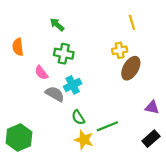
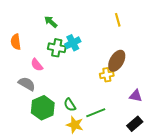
yellow cross: (120, 50) -> (107, 75), moved
cyan cross: (73, 85) -> (73, 43), moved
gray semicircle: (55, 94) -> (27, 84), moved
green hexagon: (19, 138) -> (43, 108), moved

